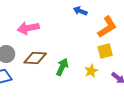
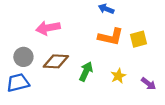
orange L-shape: (107, 27) -> (111, 37), moved, turned 45
yellow square: (105, 51) -> (138, 39), moved

